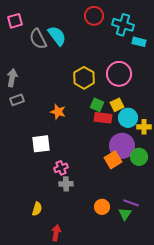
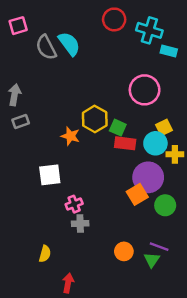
yellow hexagon: (84, 78) -> (95, 119), moved
yellow square: (117, 105) -> (164, 128), moved
green circle: (139, 157) -> (165, 205), moved

